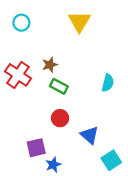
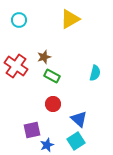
yellow triangle: (79, 22) -> (70, 19), turned 30
cyan square: (111, 160) -> (76, 141), moved

